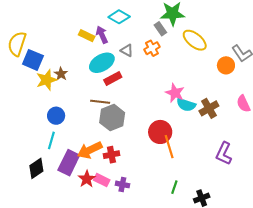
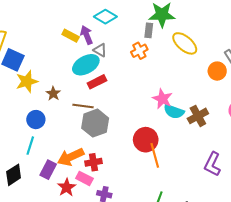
gray rectangle: (160, 29) -> (149, 30), turned 40
gray triangle: (127, 50) -> (100, 50), moved
brown star: (61, 74) -> (53, 94), moved
purple rectangle: (69, 163) -> (48, 170), size x0.7
pink rectangle: (102, 180) -> (84, 178), moved

